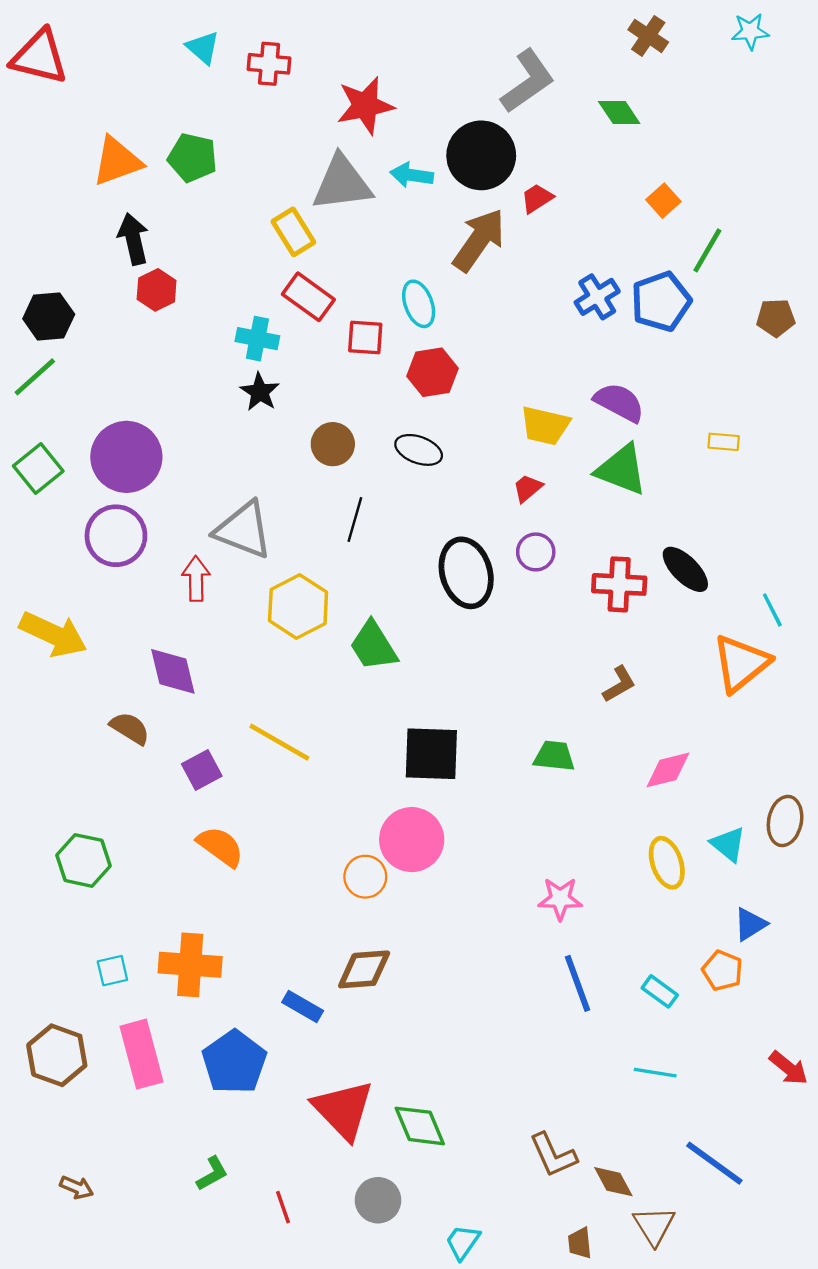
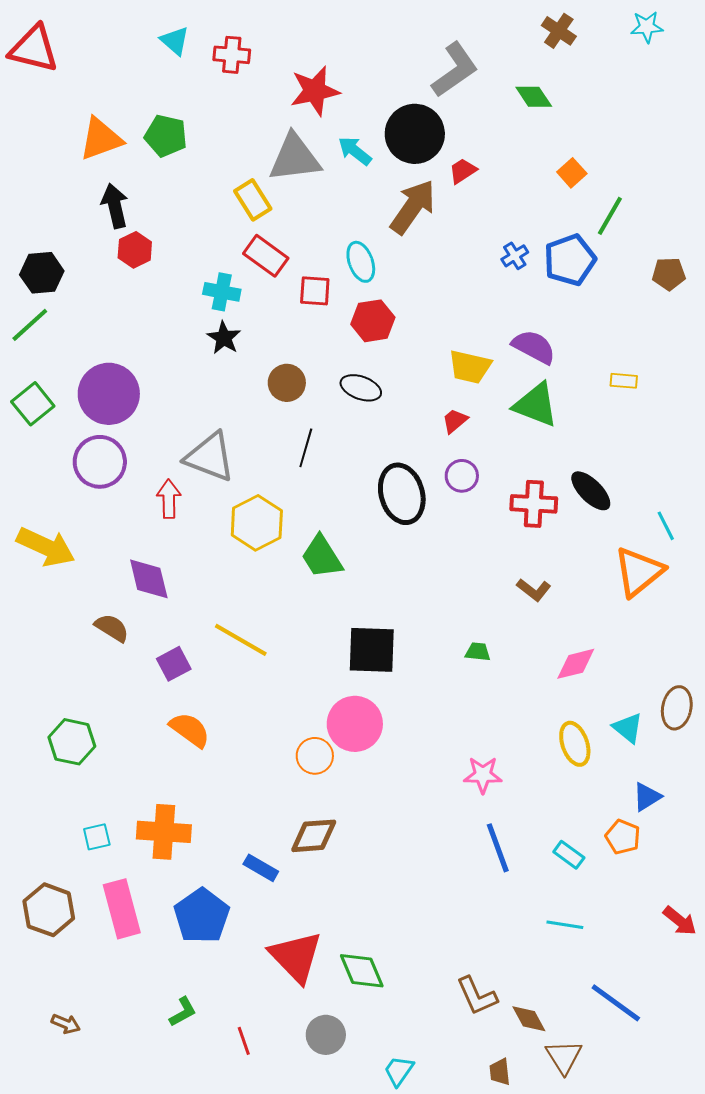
cyan arrow: (412, 175) -> (355, 151), turned 30
blue cross: (597, 297) -> (515, 256), size x0.7
brown L-shape: (619, 684) -> (534, 590), turned 68
green trapezoid: (554, 756) -> (478, 652), size x0.7

